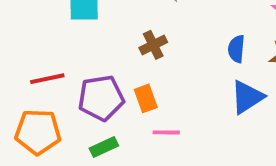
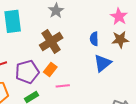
brown cross: (153, 45) -> (51, 42), size x1.6
orange rectangle: (146, 98) -> (50, 69), turned 64

